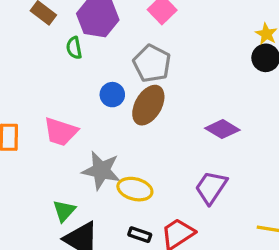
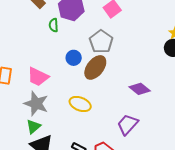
gray star: (101, 170) -> (36, 104), moved
yellow ellipse: (135, 189) -> (80, 104), moved

